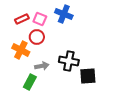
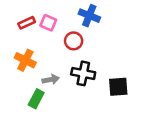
blue cross: (64, 14) -> (89, 16), moved
red circle: (37, 37) -> (74, 41), moved
black square: (88, 76) -> (118, 87), moved

